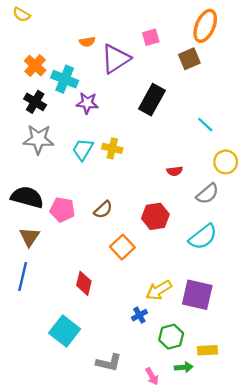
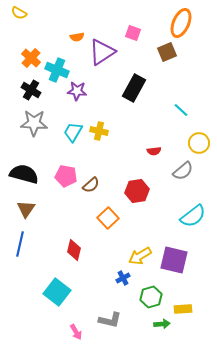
pink square: (151, 37) -> (133, 33), turned 35
pink pentagon: (62, 210) -> (66, 176), moved
cyan semicircle: (203, 237) -> (193, 216), moved
gray L-shape: (109, 363) -> (110, 320), moved
pink arrow: (152, 376) -> (76, 332), moved

